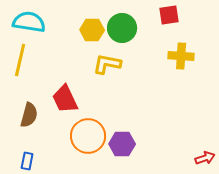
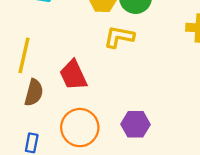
yellow line: (20, 60) -> (24, 55), moved
orange circle: (88, 136) -> (80, 128), moved

